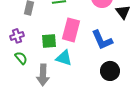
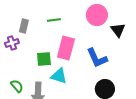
purple cross: (17, 36) -> (12, 43), moved
green semicircle: (21, 58) -> (17, 86), moved

